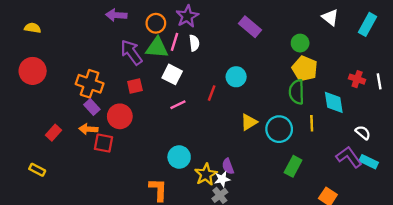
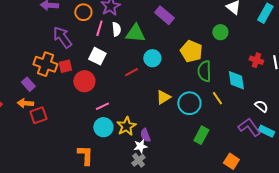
green circle: (300, 43) -> (220, 32), moved
green triangle: (157, 48) -> (135, 33), moved
yellow pentagon: (305, 69) -> (191, 51), moved
orange cross: (90, 84) -> (45, 64), moved
red line: (212, 93) -> (131, 72), turned 40
pink line: (178, 105) -> (102, 106), moved
red circle: (120, 116) -> (84, 81), moved
yellow line: (312, 123) -> (217, 98), turned -32
red square: (104, 143) -> (38, 115), turned -30
yellow star: (206, 174) -> (126, 126), moved

